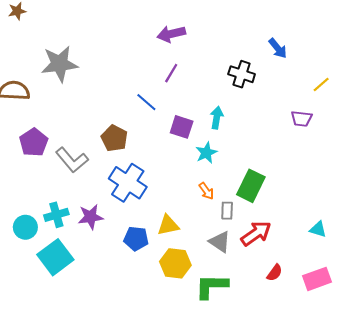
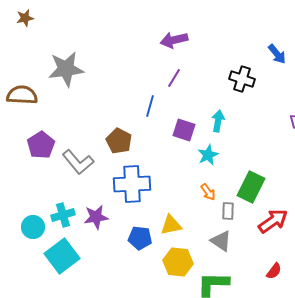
blue line: (146, 102) -> (150, 106), turned 65
blue cross: (128, 183) -> (132, 184), turned -36
red arrow: (256, 233) -> (273, 221), moved

